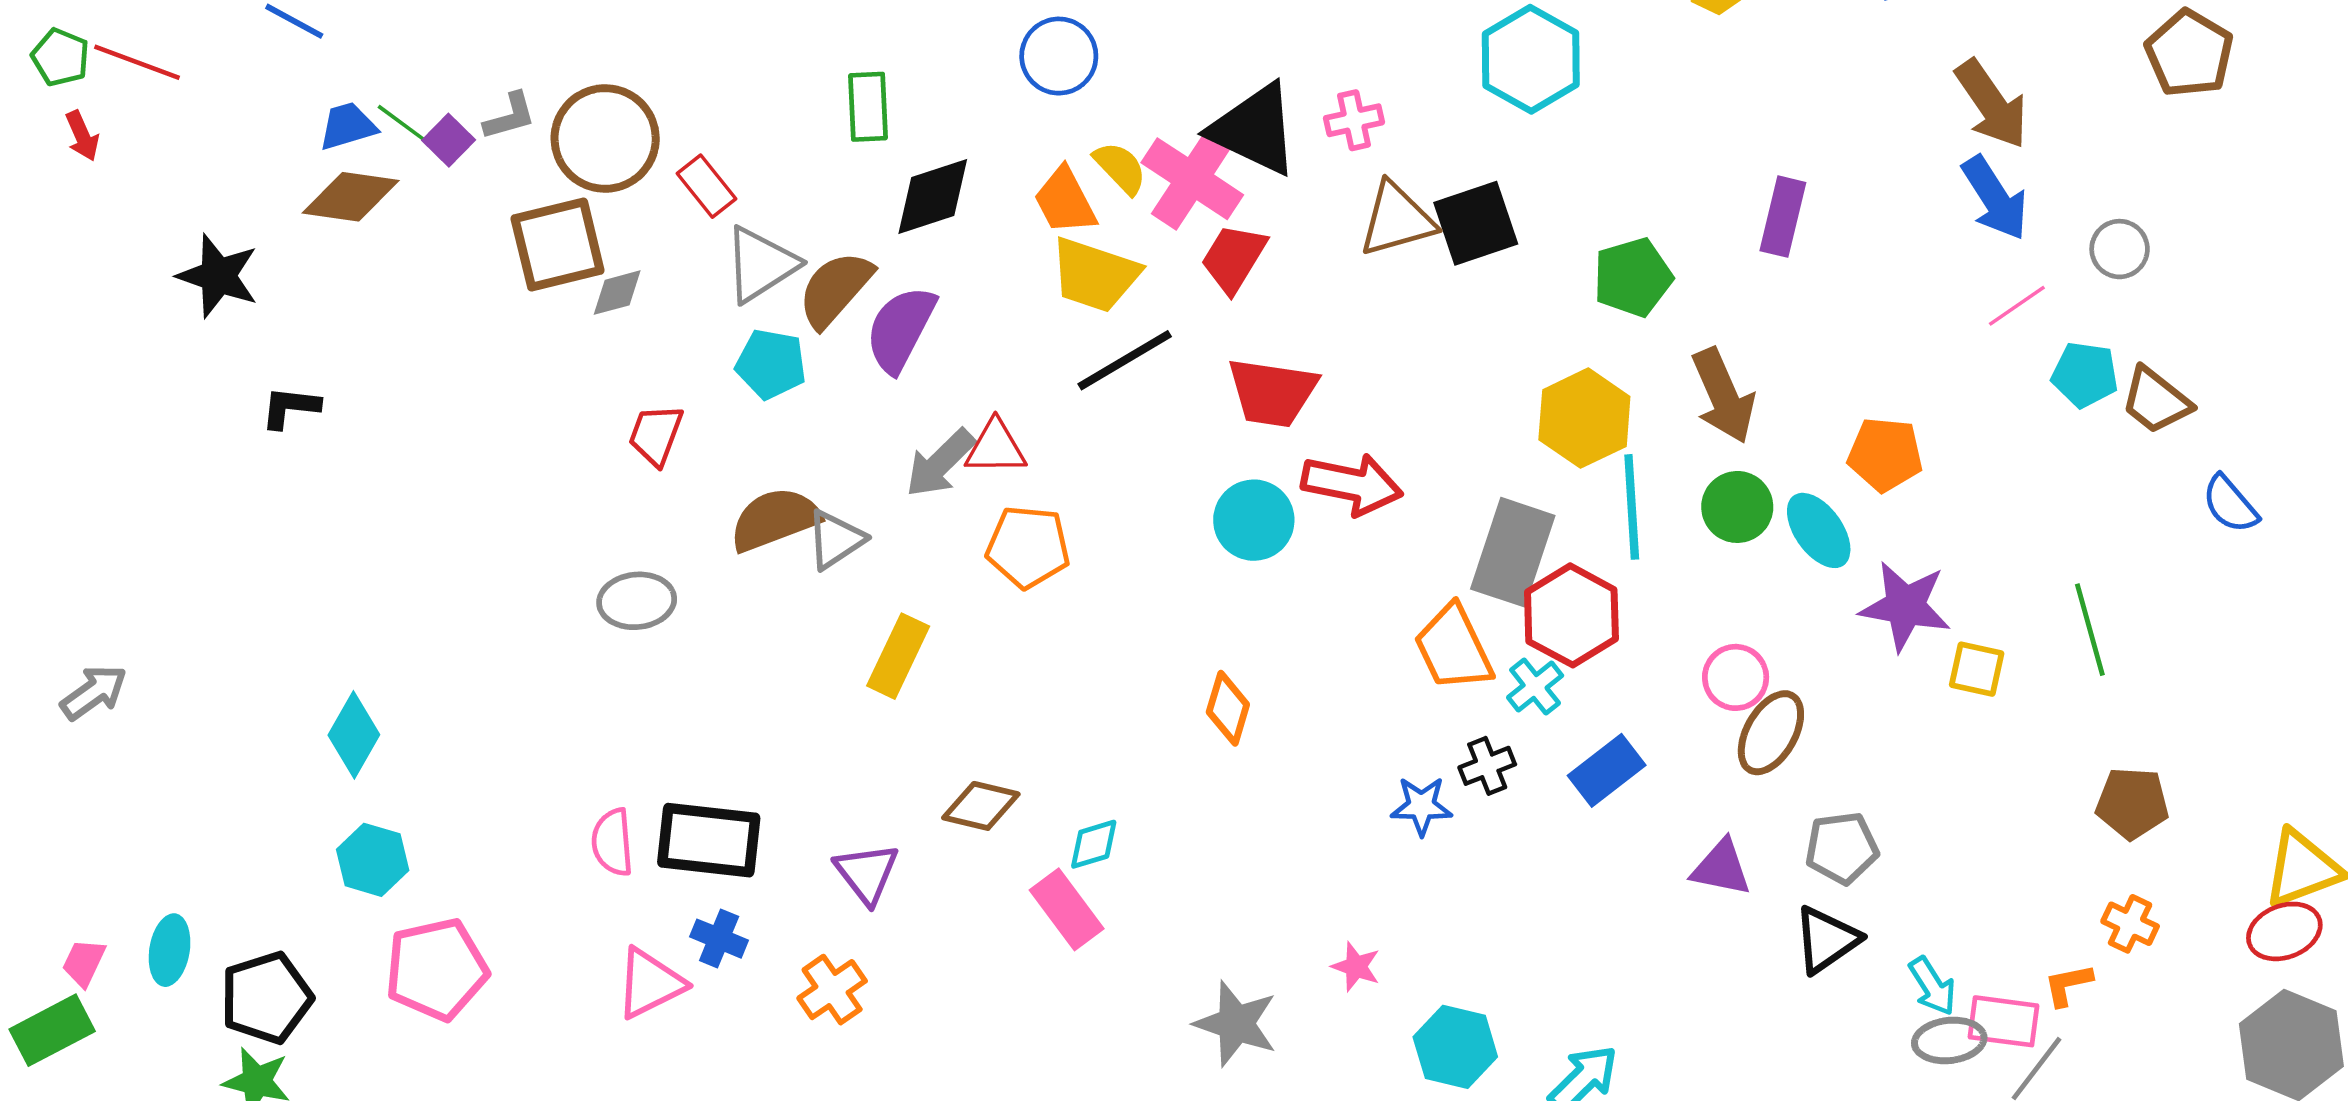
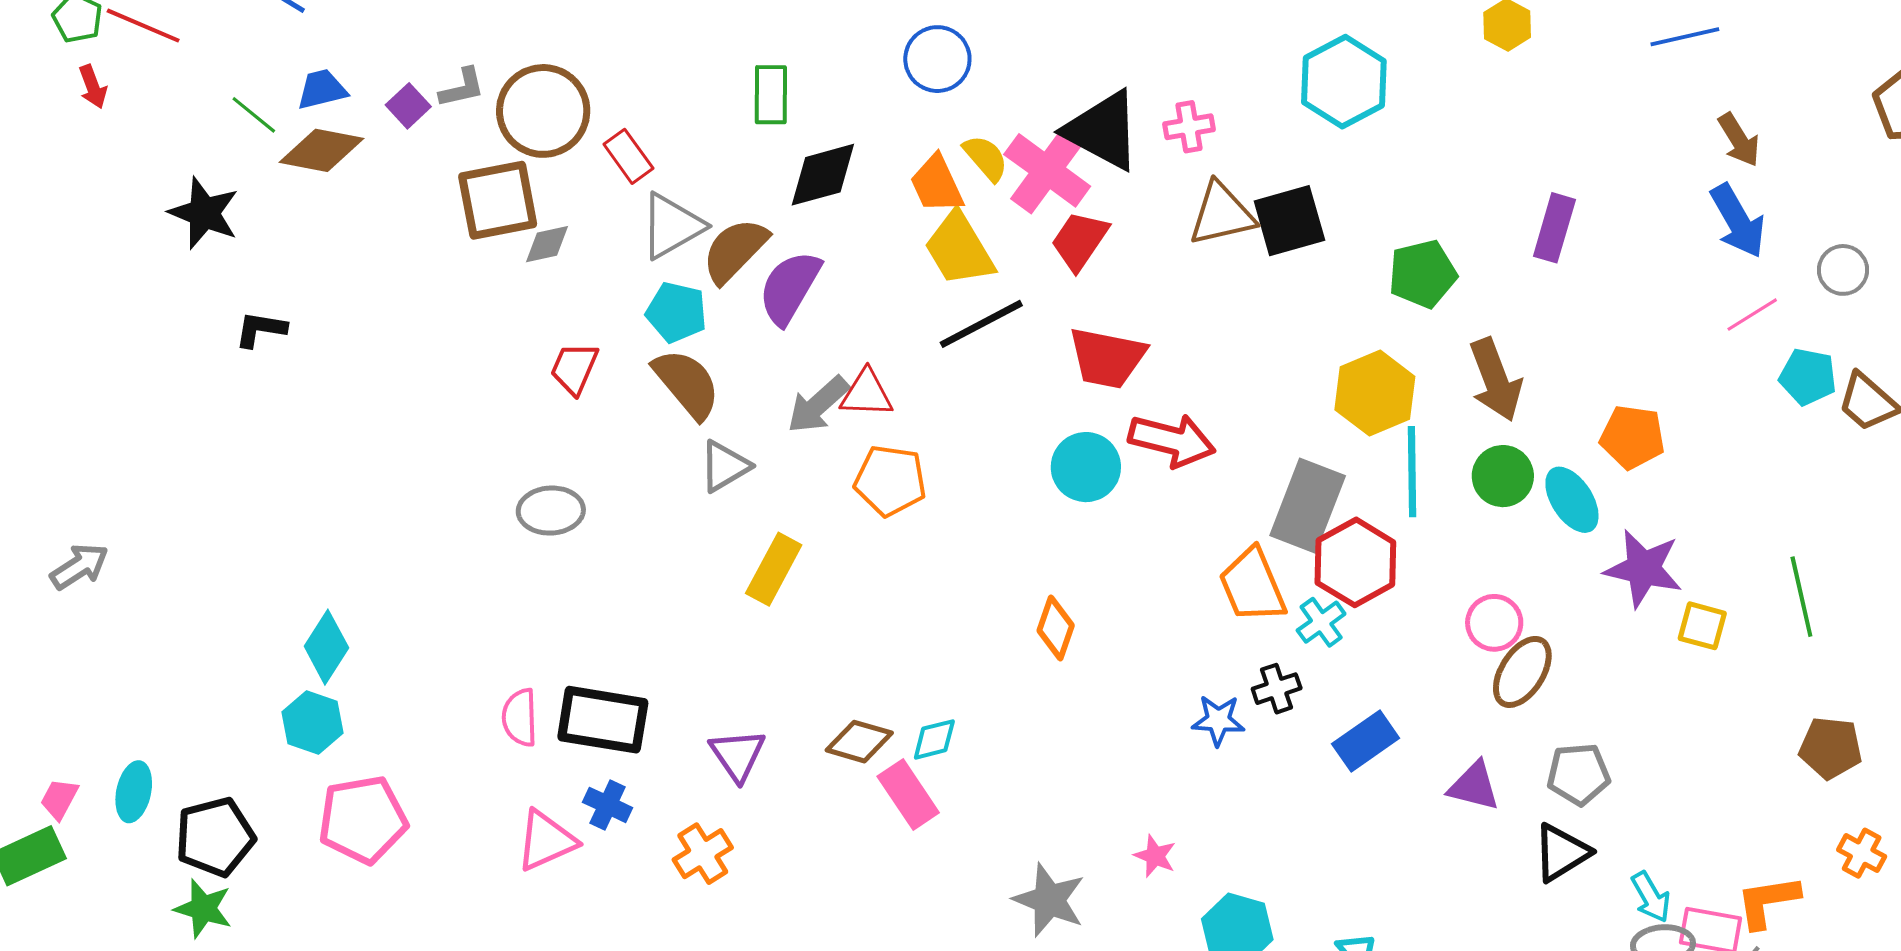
brown arrow: (1992, 104) -> (1739, 140), size x0.7
green line: (403, 124) -> (254, 115), moved
yellow trapezoid: (1095, 275) -> (959, 249), turned 38
brown semicircle: (775, 519) -> (687, 384), moved, turned 68
cyan diamond: (354, 735) -> (326, 647), moved
blue rectangle: (1607, 770) -> (1366, 741), moved
brown diamond: (981, 806) -> (859, 742), moved
orange cross: (2130, 924) -> (1862, 853), moved
orange L-shape: (2068, 985) -> (1768, 902), size x1.5

